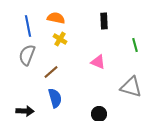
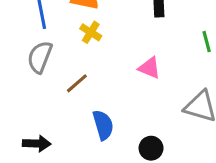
blue semicircle: (55, 98) -> (103, 125), moved

